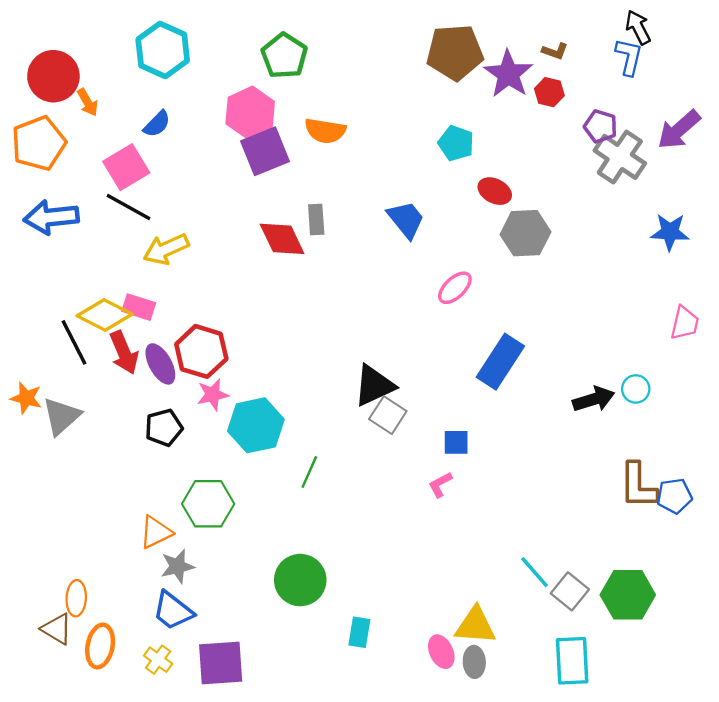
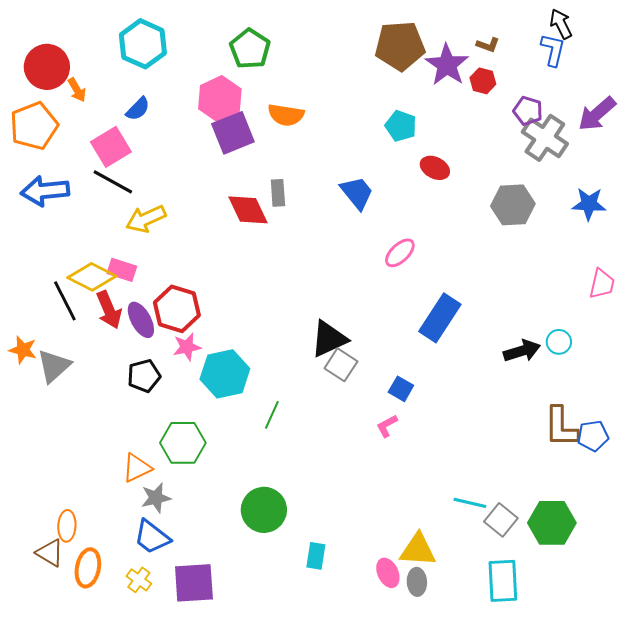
gray hexagon: (525, 233) -> (513, 205), moved
blue square: (456, 442) -> (401, 389), turned 30
cyan line: (535, 572) -> (470, 503), turned -36

